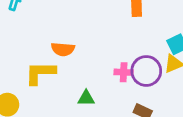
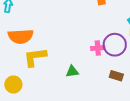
orange semicircle: (63, 49) -> (21, 36), moved, size x1.4

